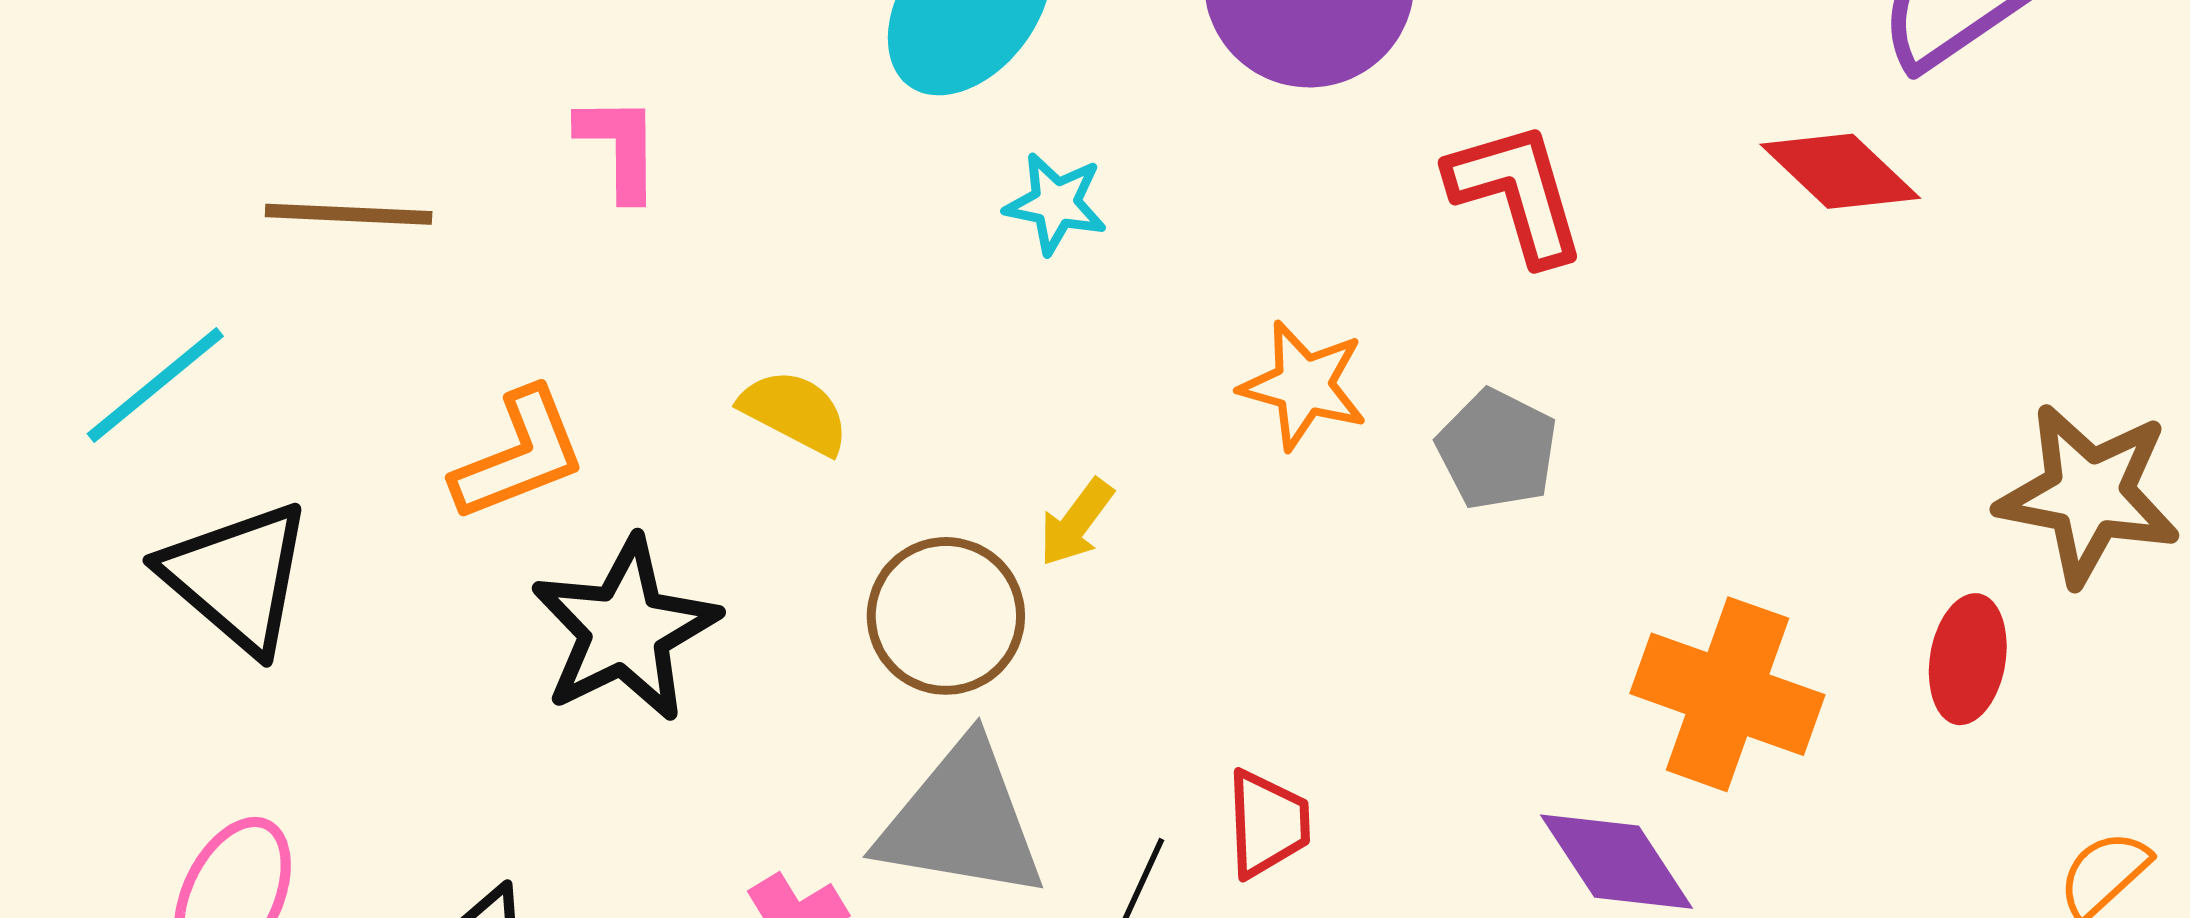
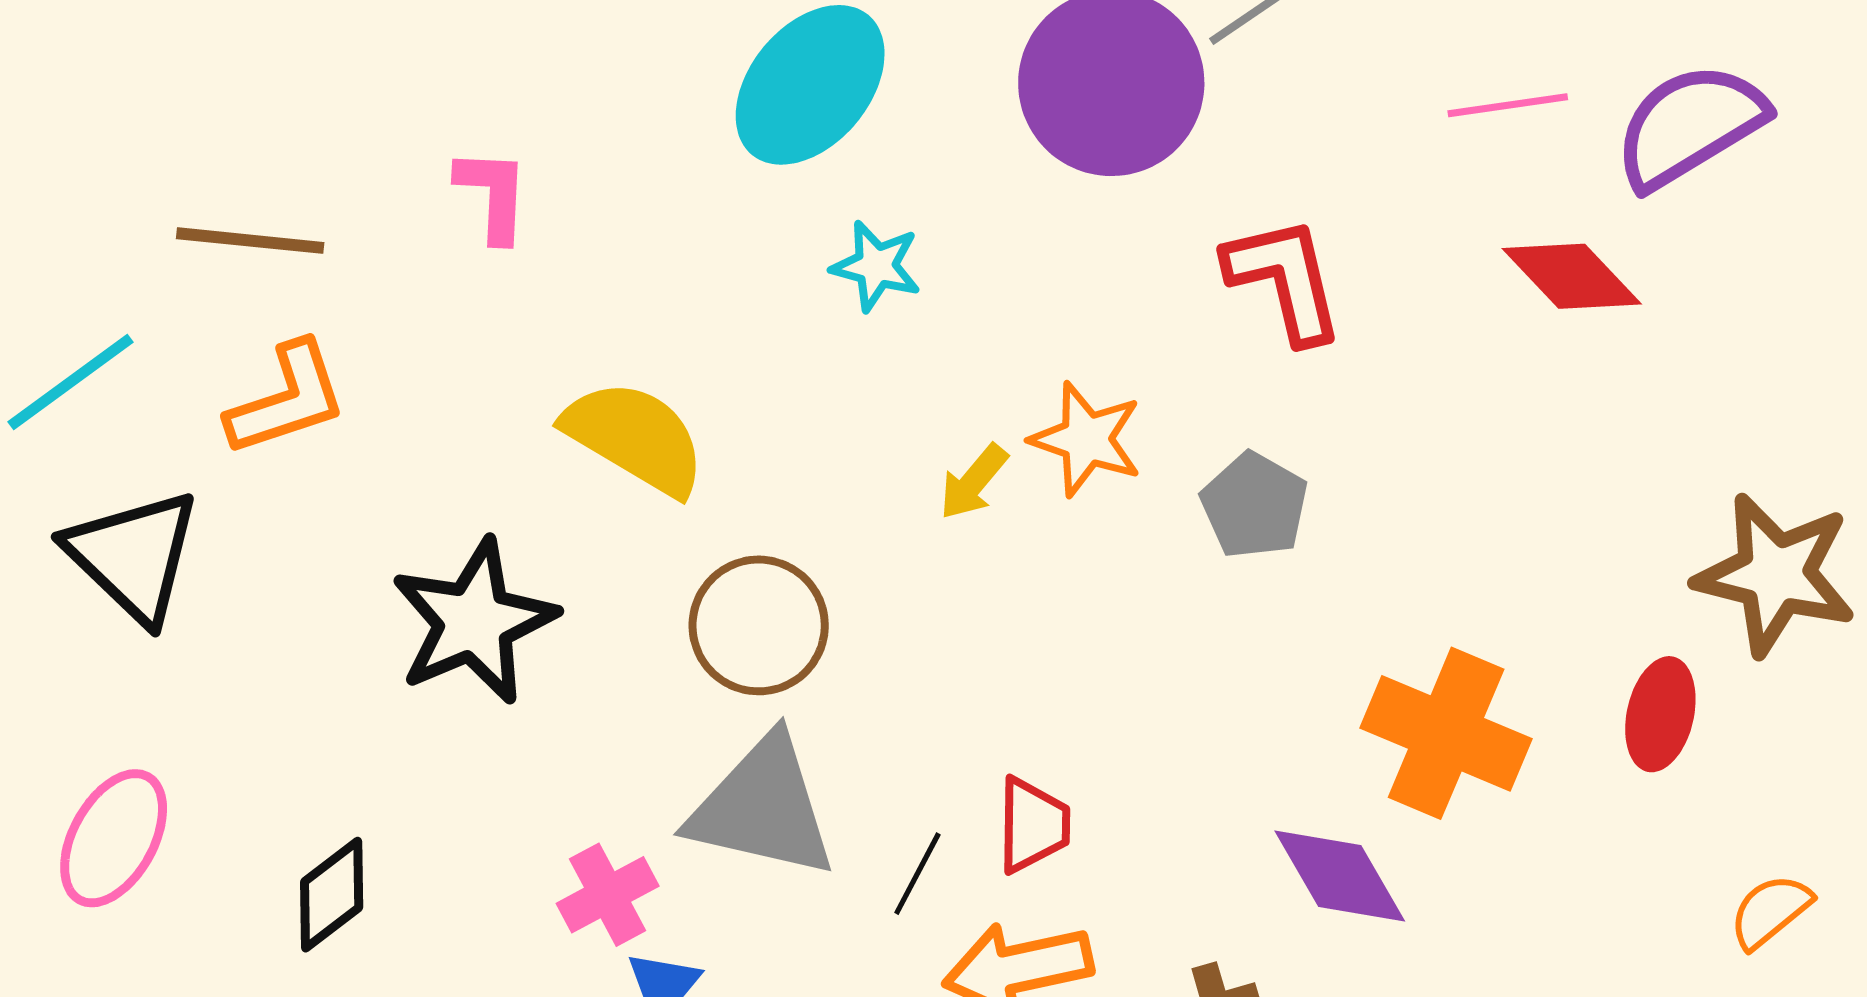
yellow semicircle: (795, 412) -> (635, 437), size x1.5
orange L-shape: (519, 455) -> (287, 399), moved
yellow arrow: (1076, 522) -> (973, 482), moved

